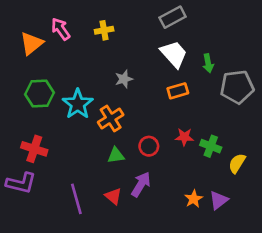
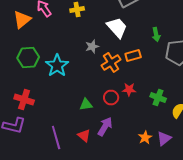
white trapezoid: (174, 54) -> (117, 28), moved
orange cross: (111, 119) -> (111, 62), moved
red star: (184, 137) -> (129, 90), moved

